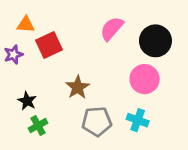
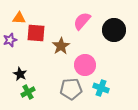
red square: (49, 45) -> (36, 33), turned 30
pink circle: (145, 79) -> (85, 65), moved
brown star: (78, 87) -> (61, 46), moved

